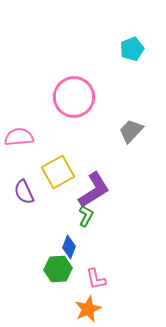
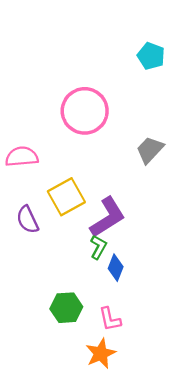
cyan pentagon: (132, 49) -> (151, 56), turned -30
blue diamond: (69, 247) -> (116, 268), moved

